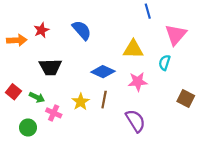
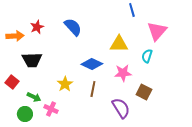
black trapezoid: (50, 67) -> (32, 60), moved
green arrow: (37, 97) -> (34, 97), moved
brown square: (186, 98) -> (144, 92), moved
yellow star: (81, 102) -> (65, 84), moved
pink cross: (54, 113) -> (51, 109), moved

